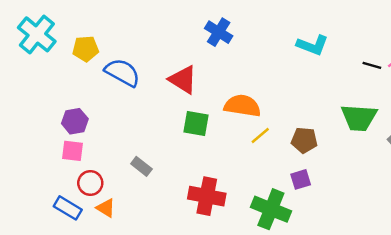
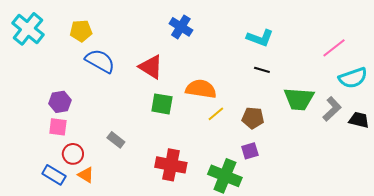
yellow pentagon: (86, 49) -> (81, 31), moved
black line: (372, 65) -> (262, 70), moved

